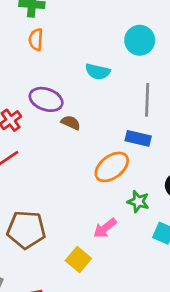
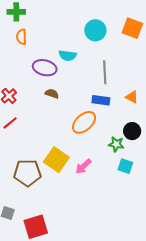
purple ellipse: (46, 99) -> (45, 68), moved
green star: (138, 202) -> (116, 144), moved
yellow square: (78, 259) -> (56, 160), moved, size x1.4

